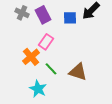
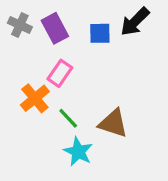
cyan star: (38, 89) -> (78, 152), moved

